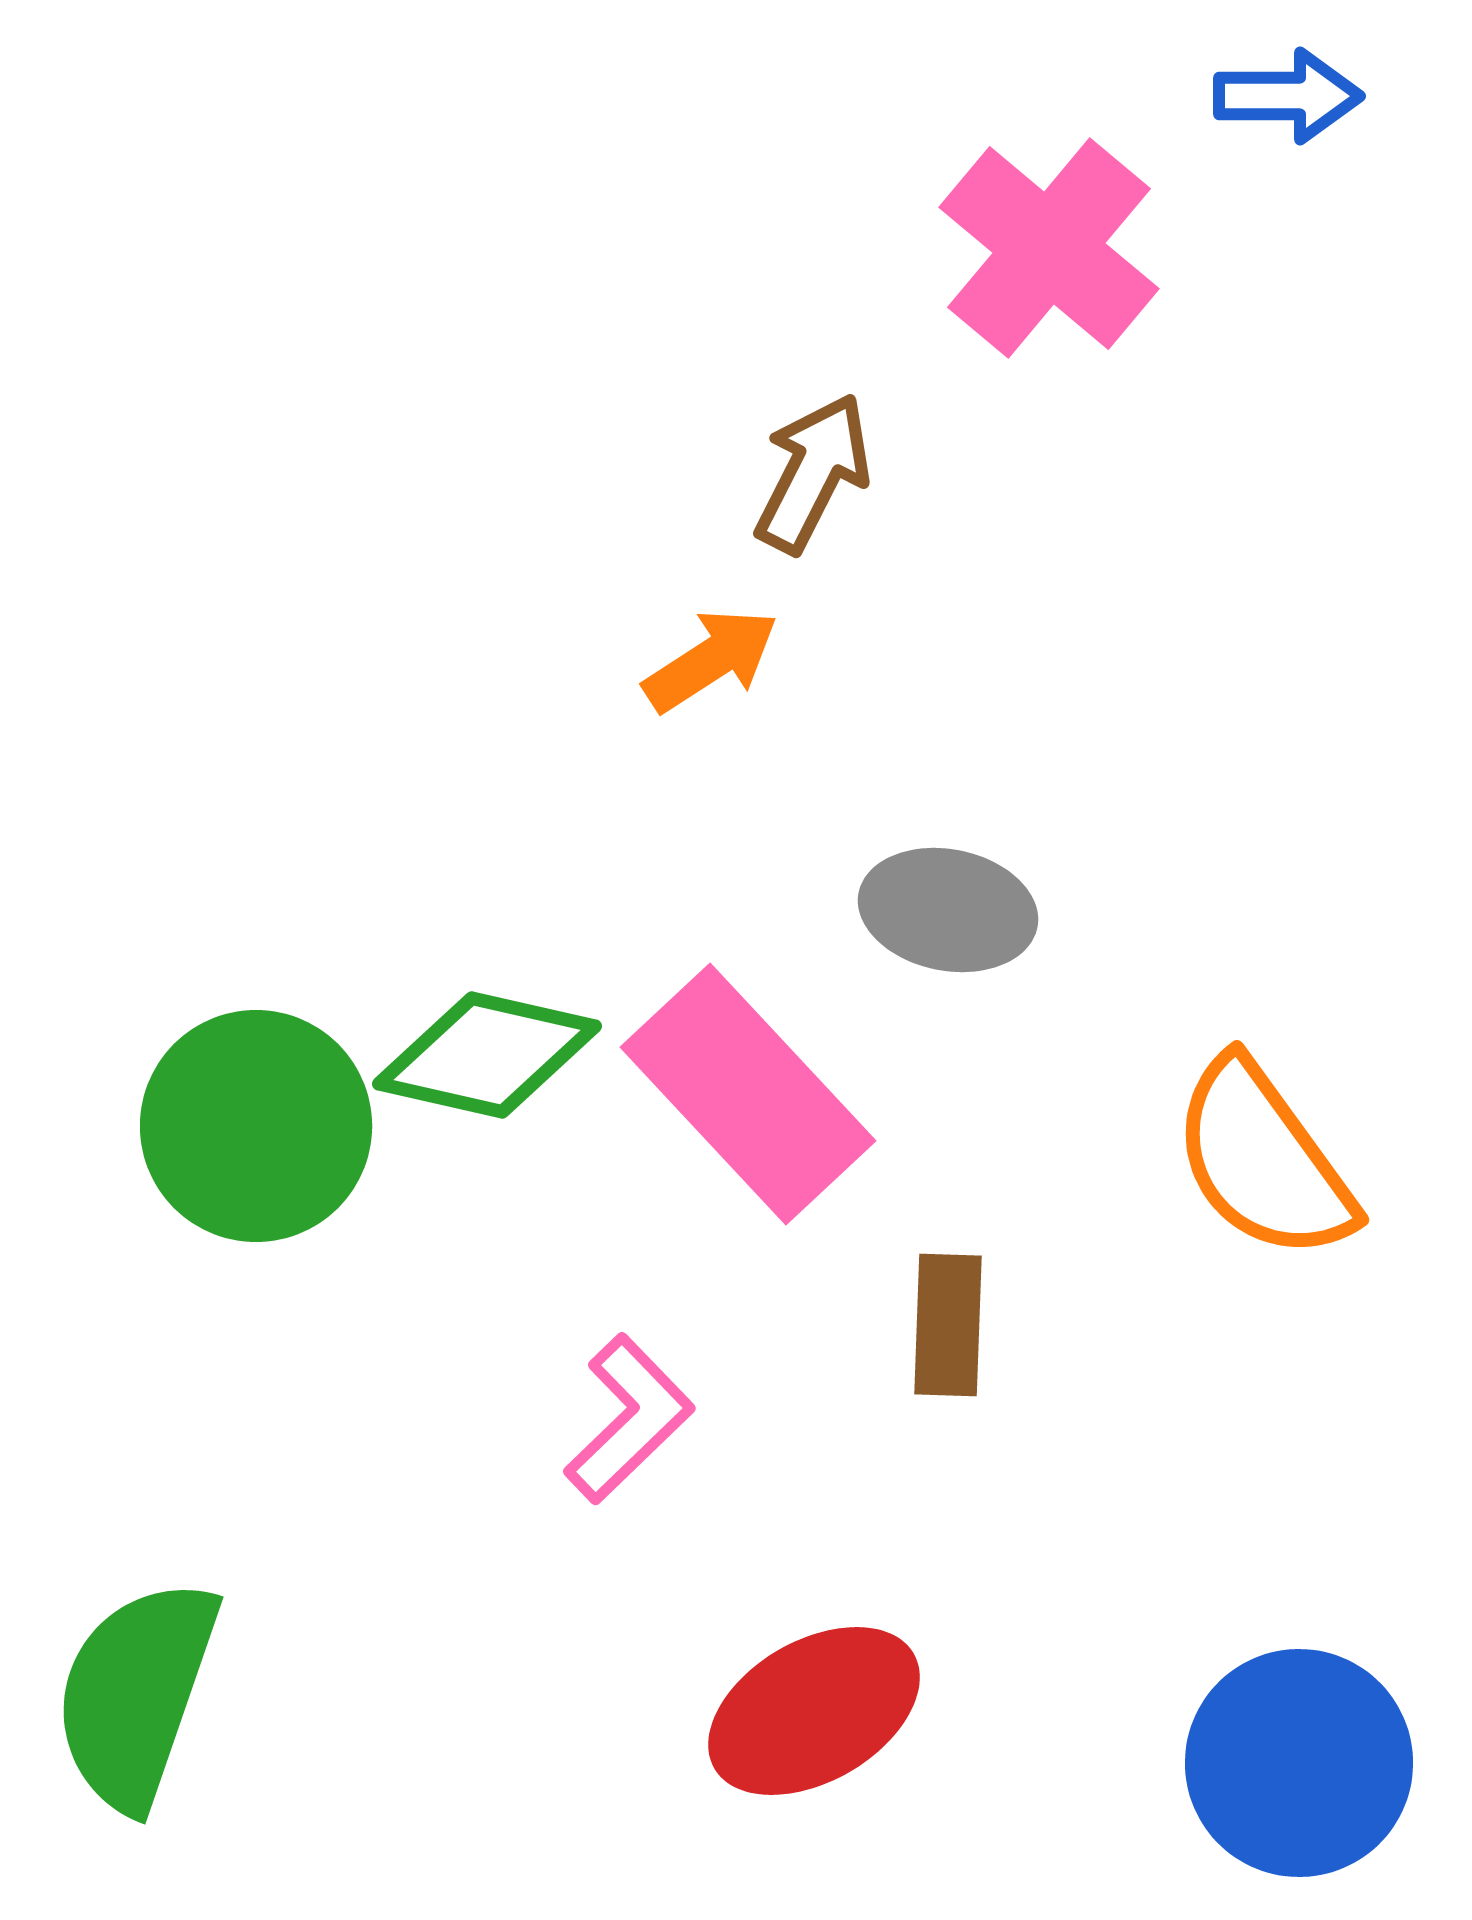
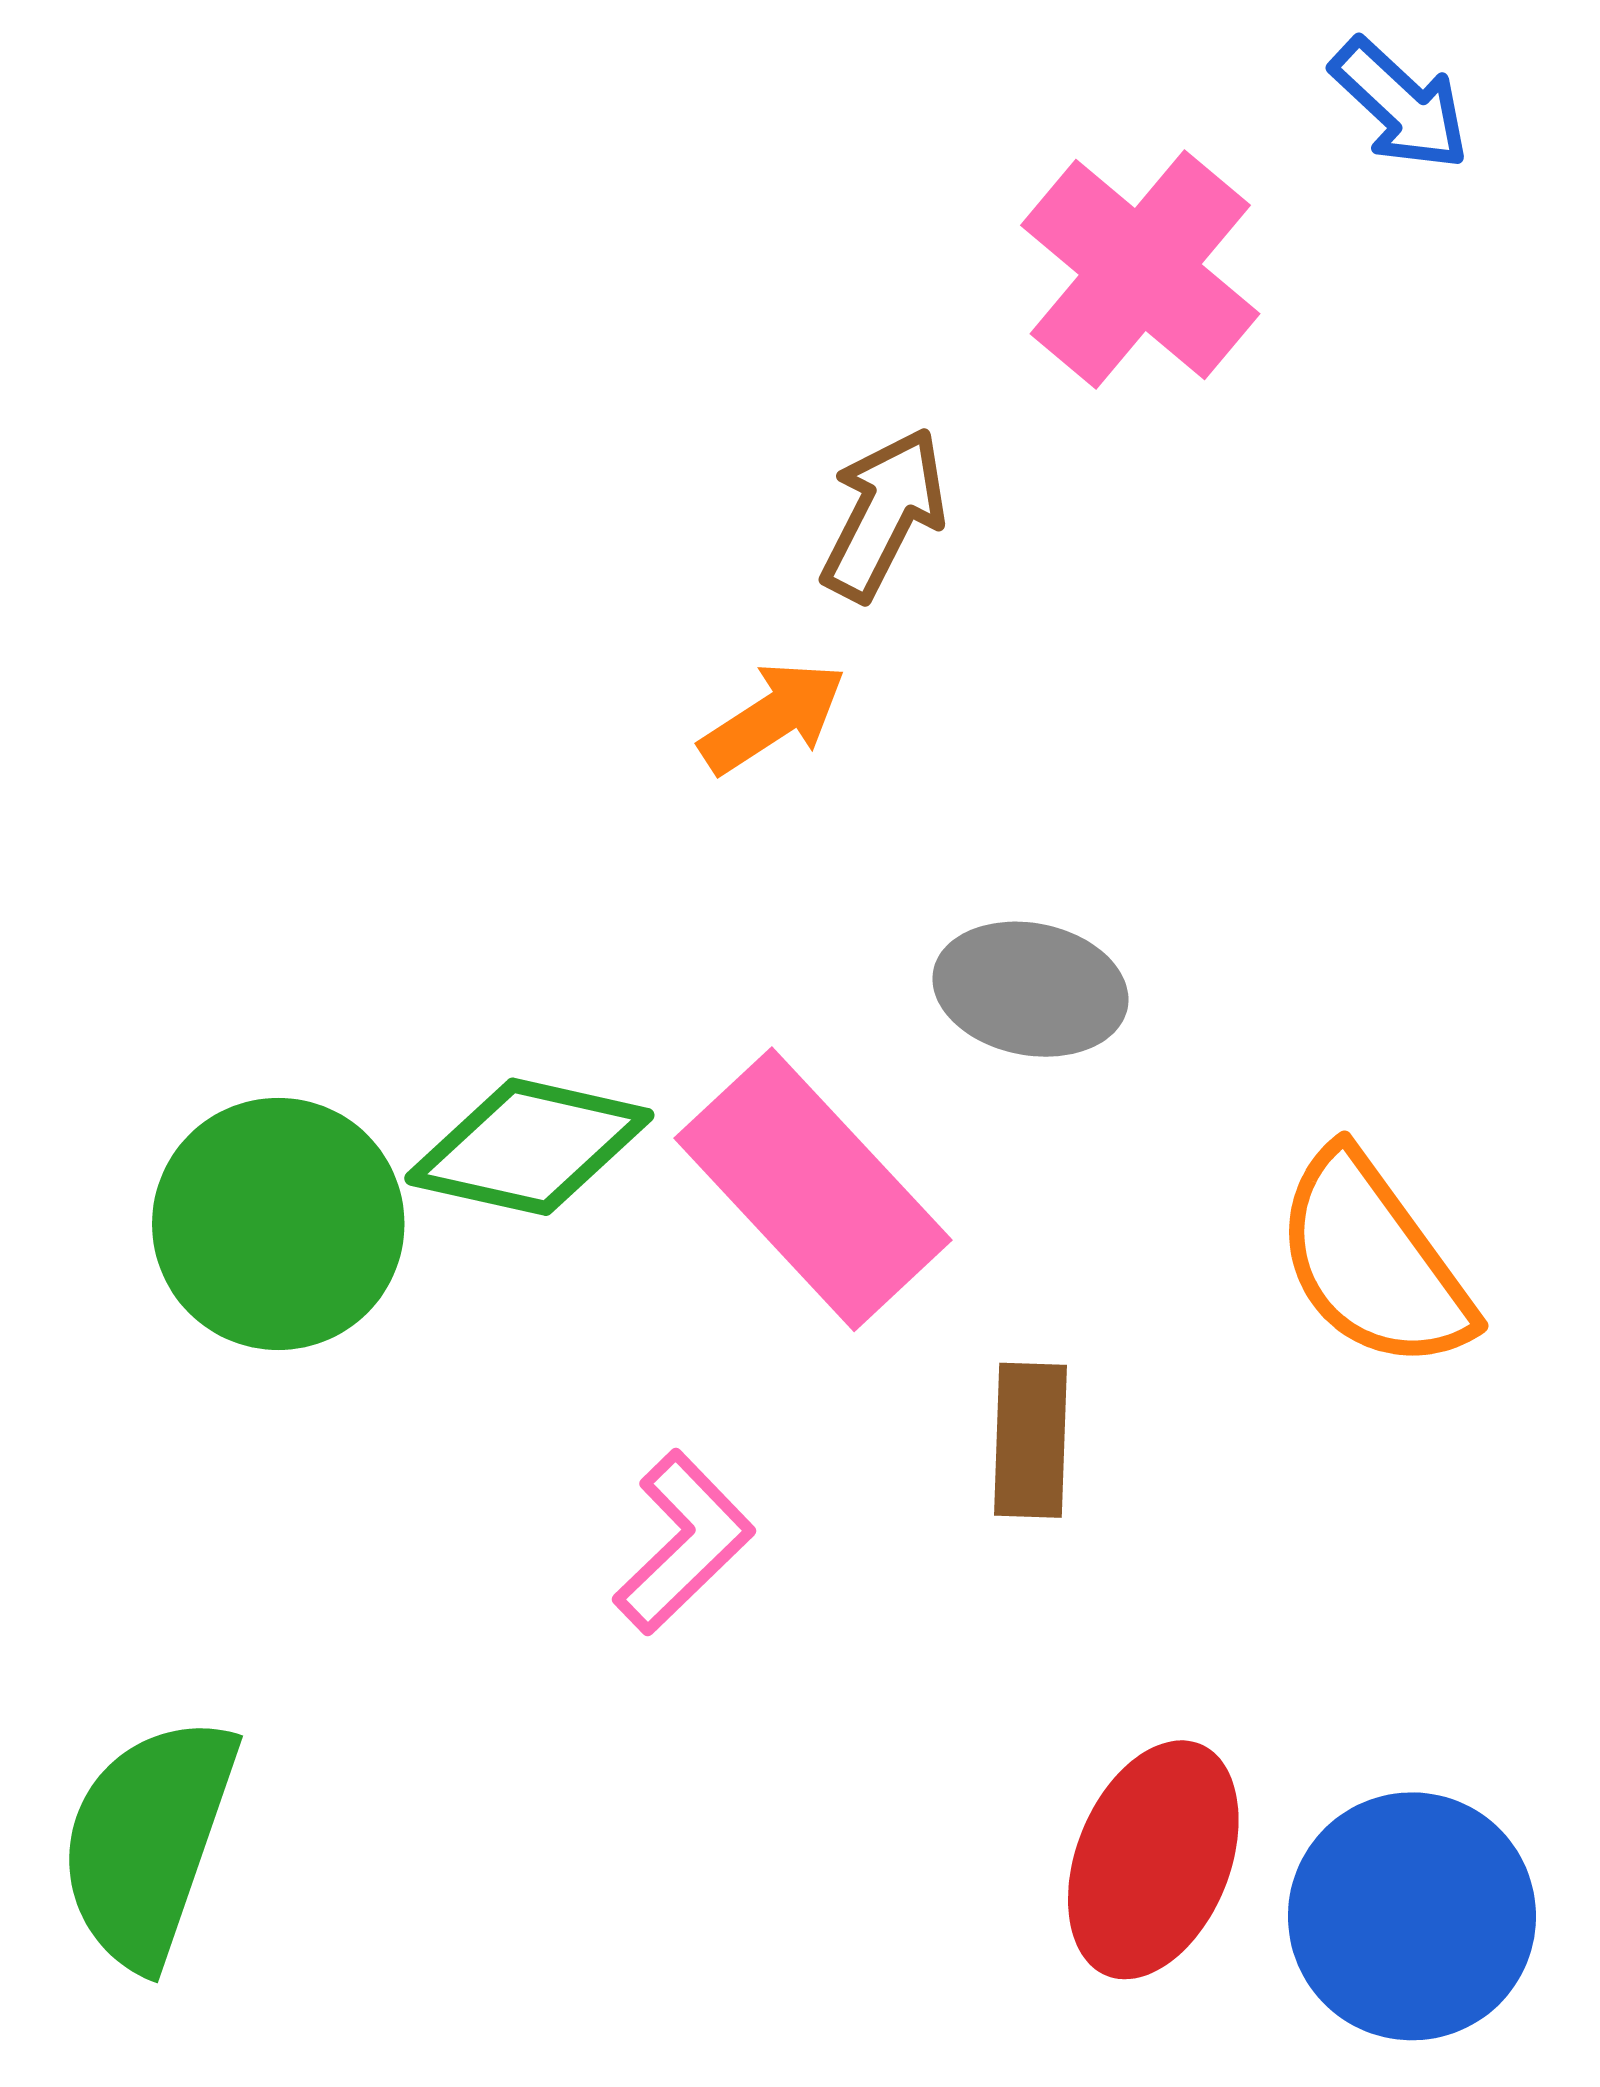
blue arrow: (1288, 96) -> (1400, 104), turned 43
red ellipse: (814, 1711) -> (1153, 1860), moved, turned -38

